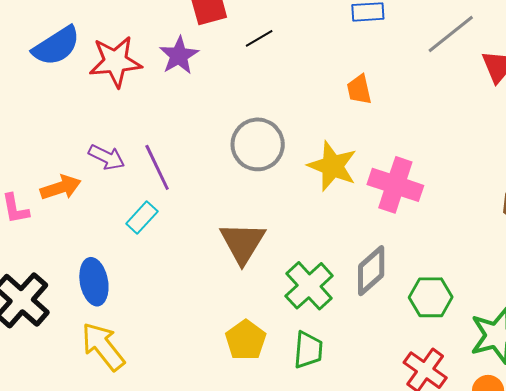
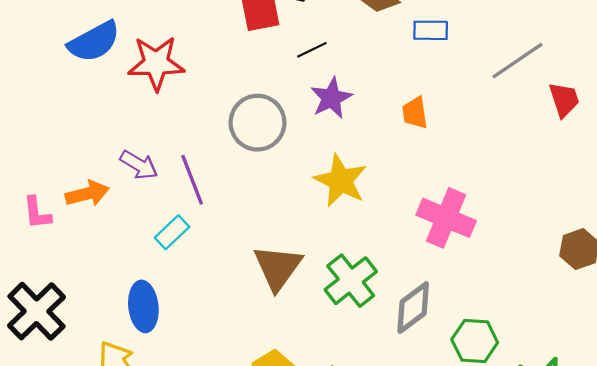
purple star: (179, 55) -> (331, 98), moved
gray circle: (258, 144) -> (257, 123), moved
yellow star: (332, 166) -> (341, 181), moved
blue ellipse: (94, 282) -> (143, 306), moved
green cross: (309, 286) -> (351, 281), moved

